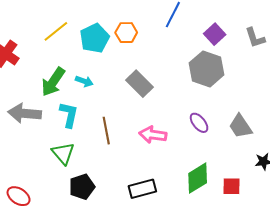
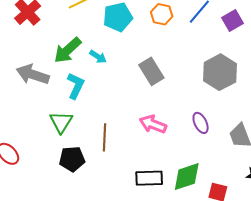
orange hexagon: (126, 33) -> (162, 14), moved
purple square: (215, 34) -> (232, 20), moved
brown line: (106, 131) -> (104, 137), moved
black rectangle: (142, 189) -> (149, 178), moved

